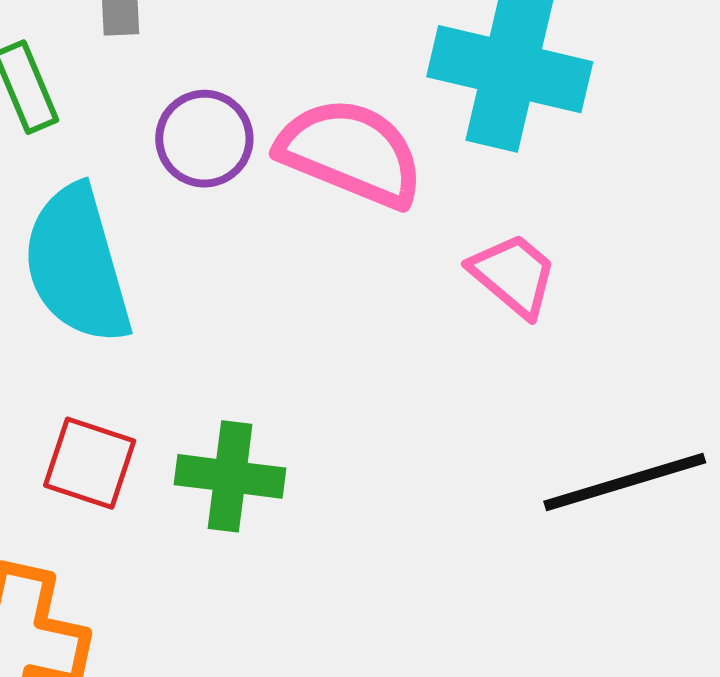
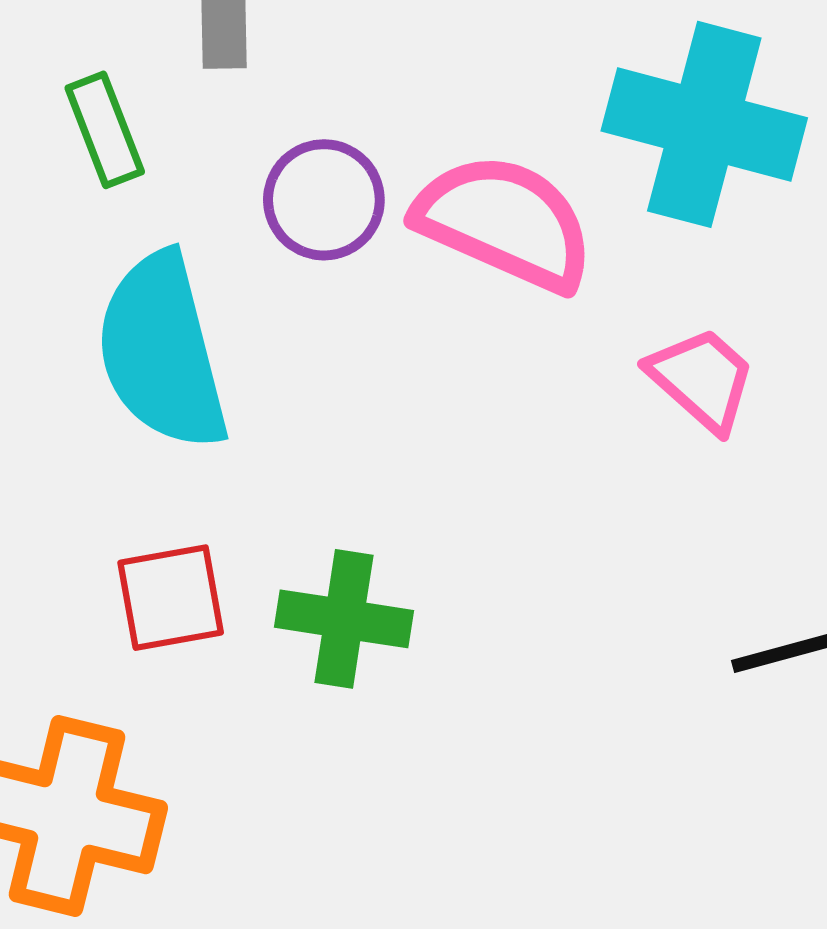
red square: (90, 463) -> (171, 598), turned -30

